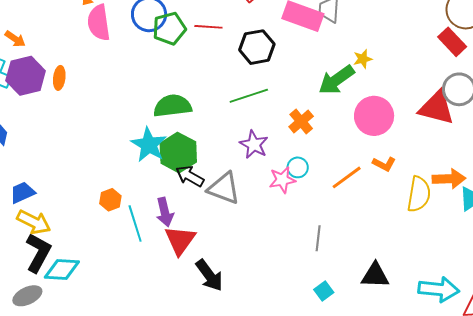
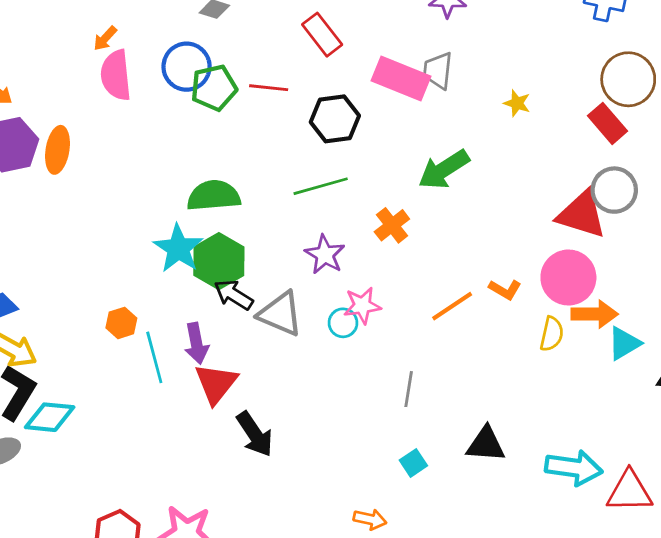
yellow star: (363, 59) -> (517, 103), moved, turned 30
orange ellipse: (59, 78) -> (57, 150), size x1.4
pink circle: (374, 116) -> (568, 278), moved
cyan circle: (298, 167) -> (343, 323), moved
yellow semicircle: (419, 194) -> (552, 334), size x0.7

